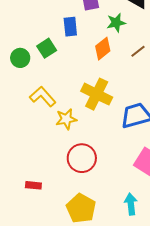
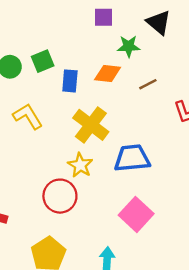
blue rectangle: (70, 27) -> (70, 81), moved
orange diamond: (103, 49) -> (108, 73), turned 35
yellow star: (66, 119) -> (80, 165), moved, turned 30

